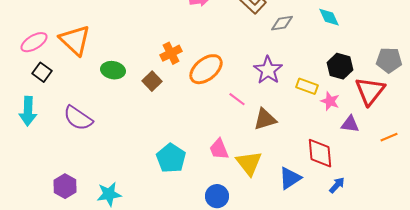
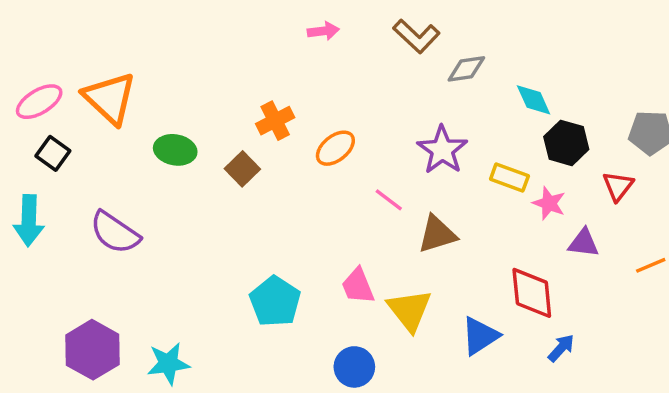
cyan diamond: (329, 17) -> (534, 100), moved
orange ellipse: (206, 69) -> (335, 148), size x0.7
red triangle: (370, 91) -> (618, 186), size x0.6
purple hexagon: (65, 186) -> (92, 350), size x1.4

